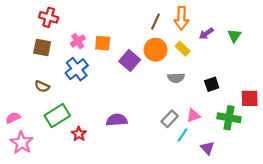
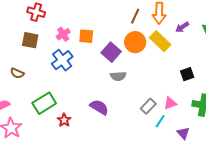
yellow rectangle: (183, 49) -> (160, 41), size x1.5
gray semicircle: (176, 78) -> (118, 76), moved
brown semicircle: (42, 86) -> (17, 73), moved
purple semicircle: (117, 120) -> (99, 107), turned 36

